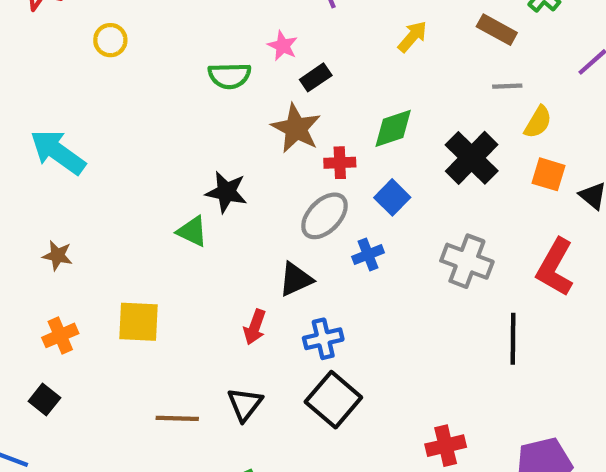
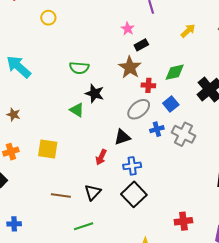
green semicircle: (229, 76) -> (79, 68), moved
gray cross: (467, 261) -> (183, 134), moved

